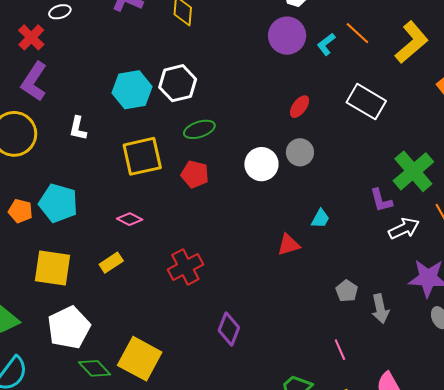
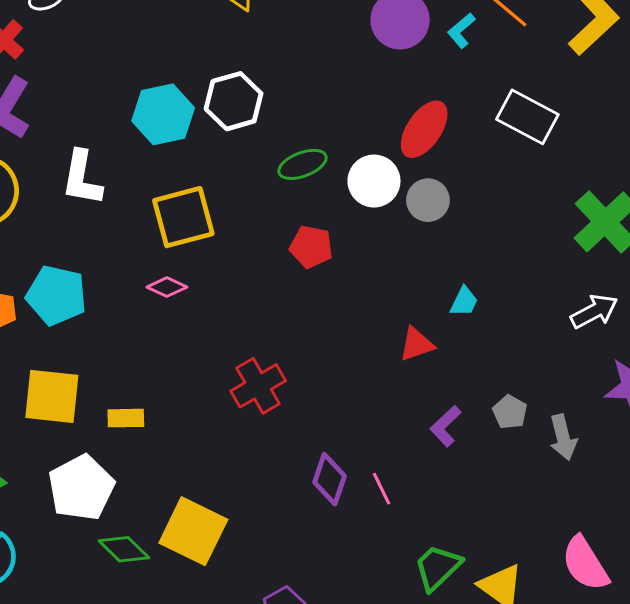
red ellipse: (300, 107) -> (424, 129), size x1.6
white L-shape: (78, 128) -> (82, 178), size x1.5
green ellipse: (199, 129) -> (302, 164), moved
white circle: (261, 164) -> (374, 181), moved
red pentagon: (195, 174) -> (311, 247), moved
purple L-shape: (381, 200) -> (446, 426), moved, turned 64
pink diamond: (130, 219) -> (167, 287), moved
yellow rectangle: (111, 263) -> (126, 418), moved, turned 35
pink line: (340, 350) -> (382, 489), moved

